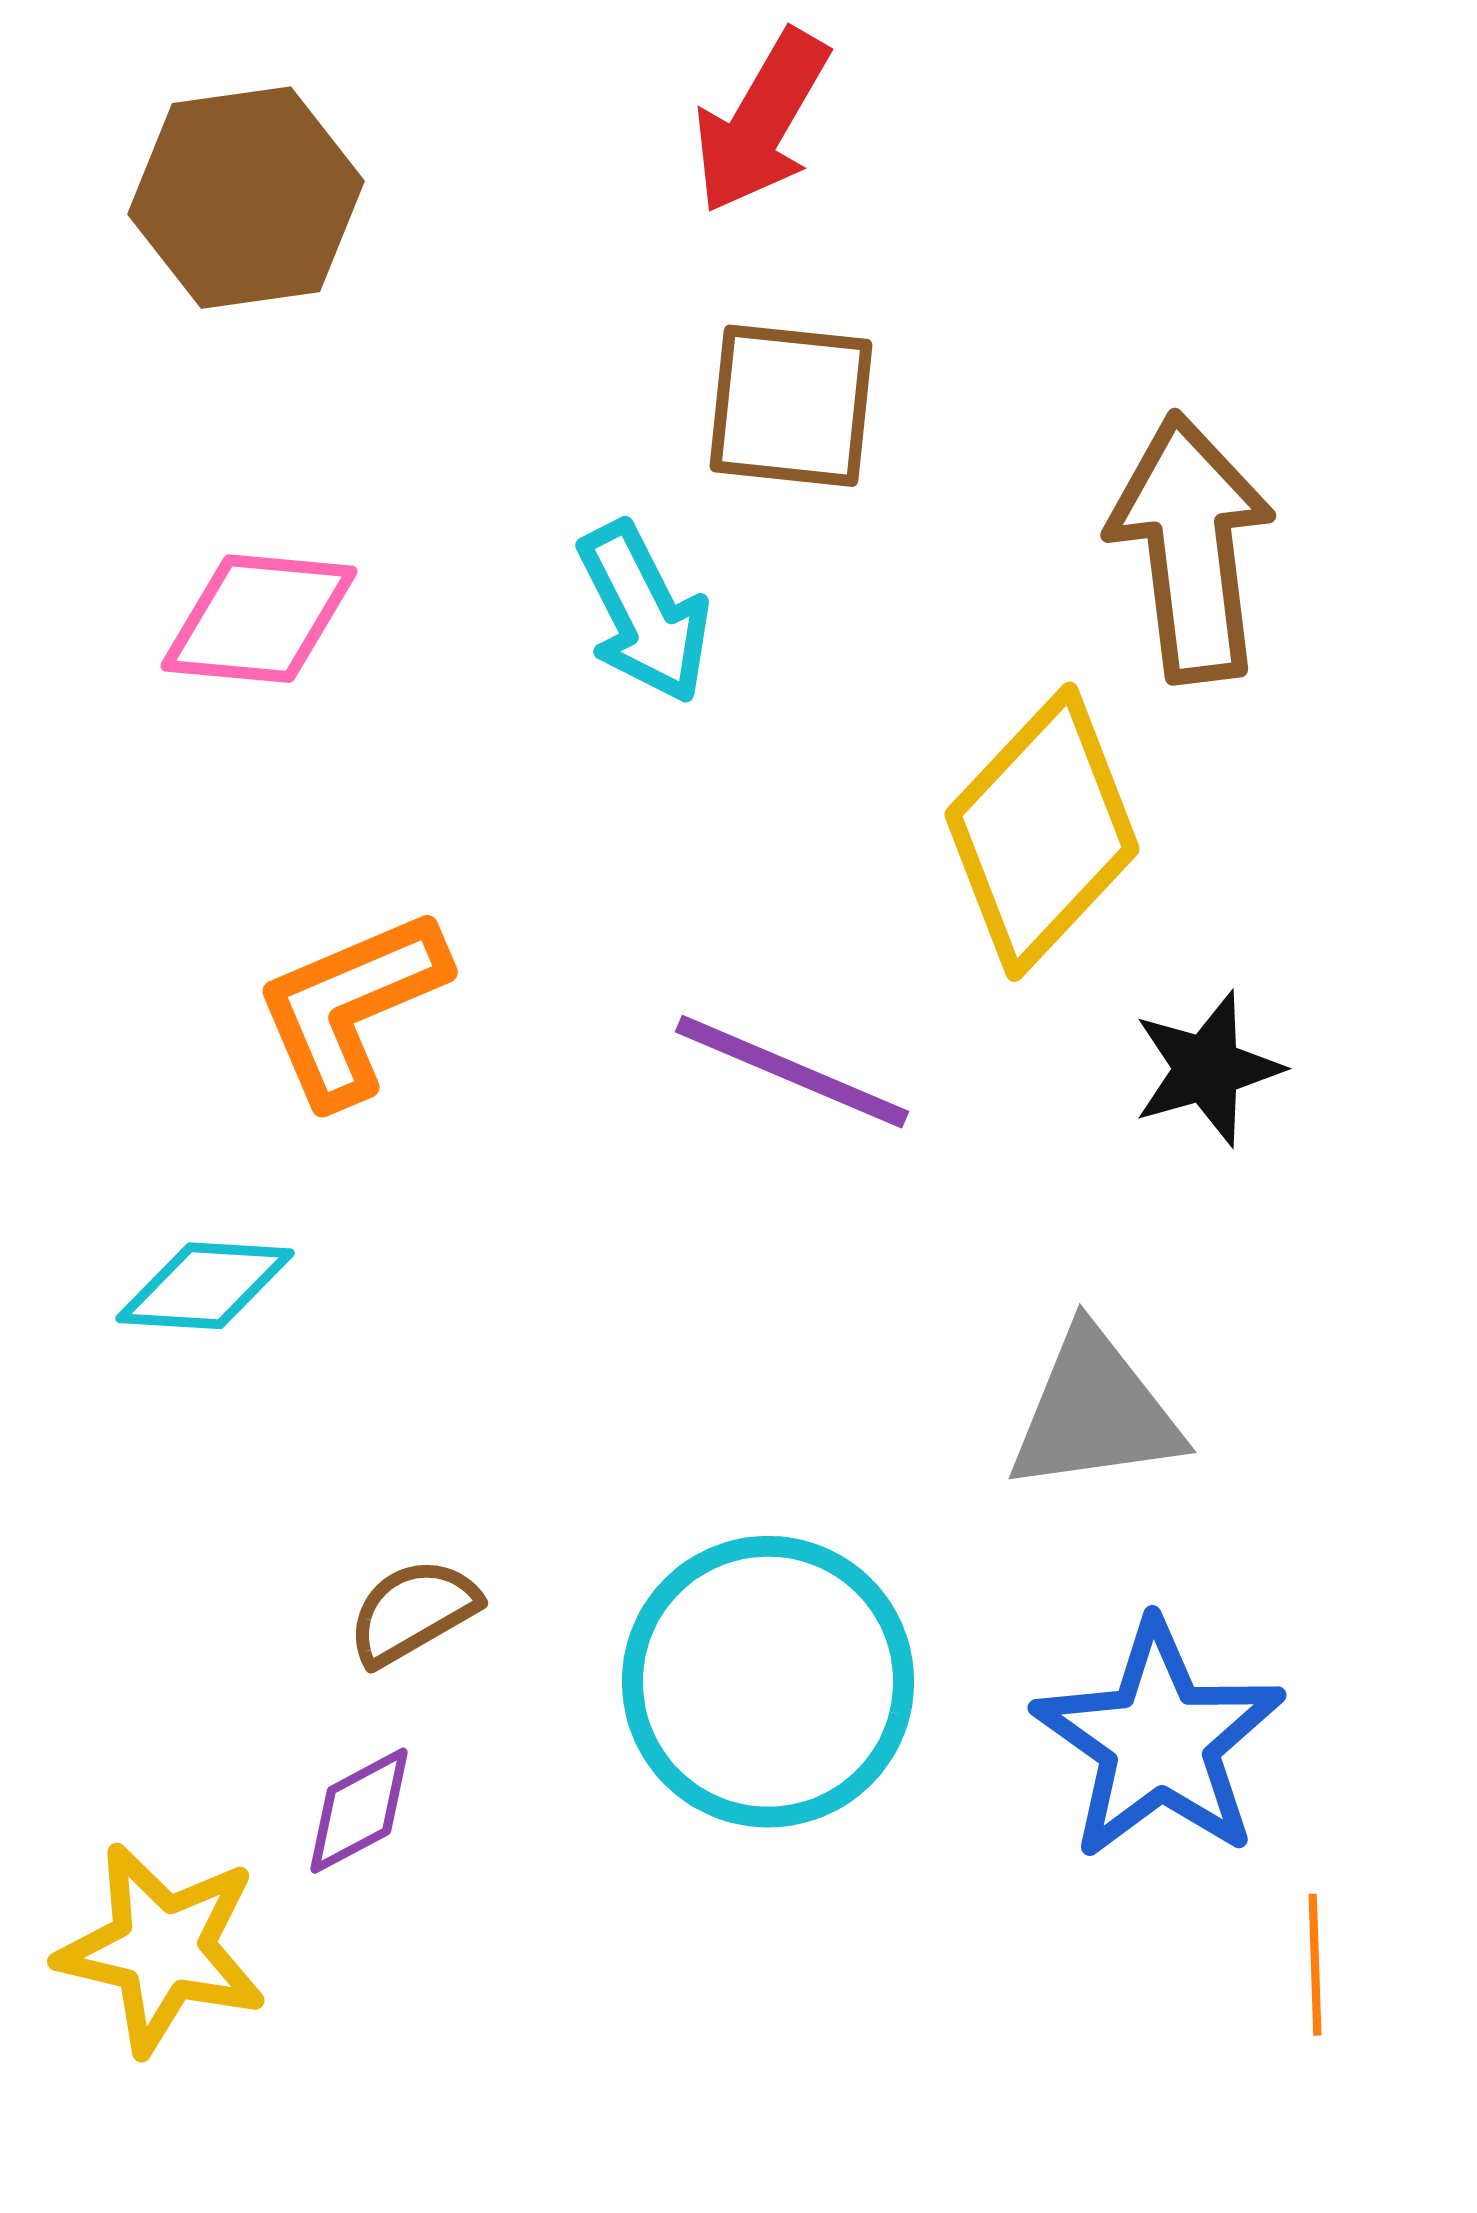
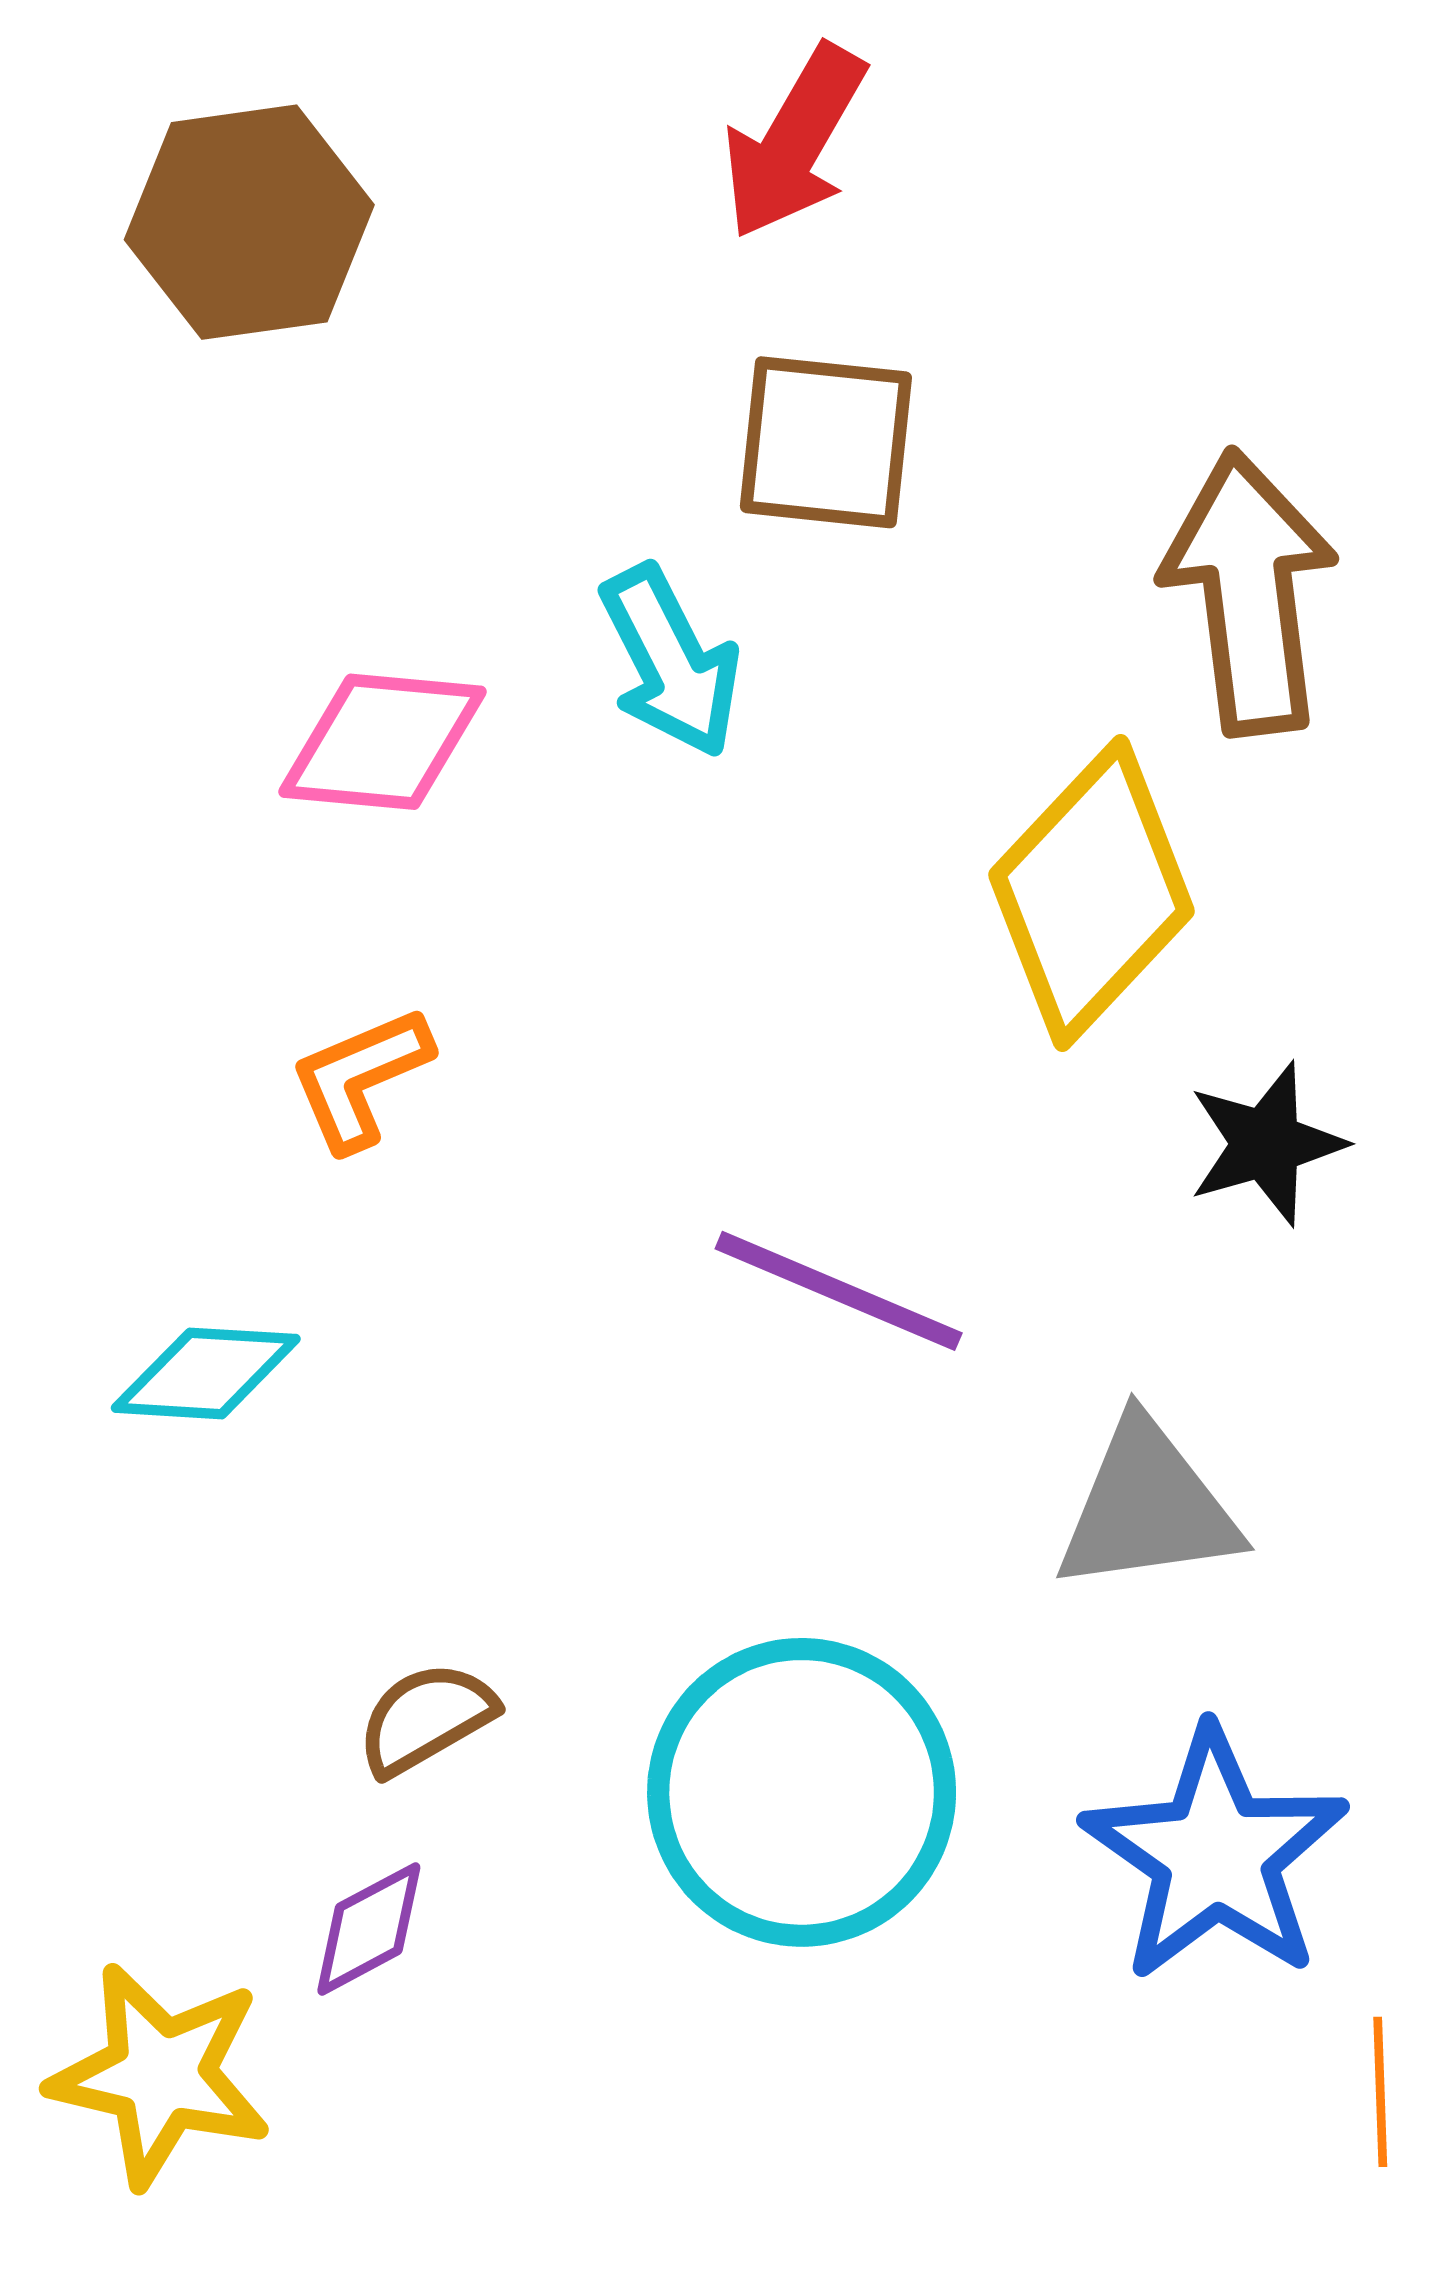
pink diamond: (259, 619) -> (383, 742), moved
orange L-shape: (351, 1007) -> (360, 1078), size x0.7
purple line: (792, 1072) -> (839, 1291), moved

